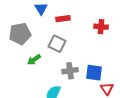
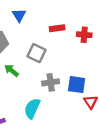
red rectangle: (63, 19) -> (57, 28), moved
green arrow: (34, 60) -> (12, 70), turned 72

